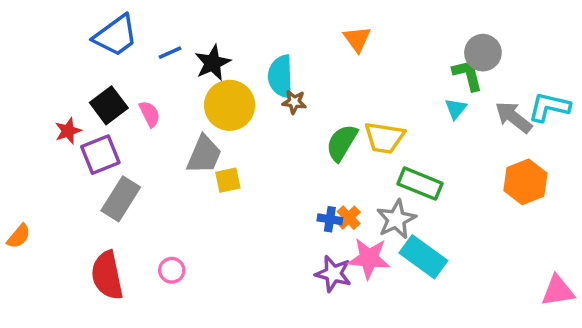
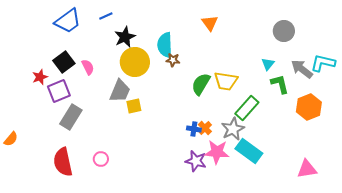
blue line: (170, 53) -> (106, 16), moved
green L-shape: (468, 75) -> (280, 84), moved
green rectangle: (420, 184) -> (247, 108), turned -70
pink triangle: (558, 291) -> (307, 169), moved

